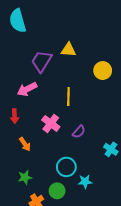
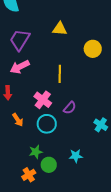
purple trapezoid: (41, 61) -> (20, 40), moved
cyan circle: (66, 167) -> (47, 124), moved
green star: (25, 177) -> (36, 152), moved

